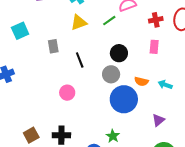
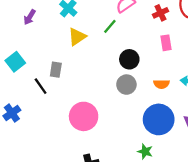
gray rectangle: (53, 46) -> (56, 70), turned 32
black line: (80, 60) -> (41, 86), moved
pink circle: (67, 93) -> (84, 116), size x1.6
blue circle: (124, 99) -> (159, 119), moved

